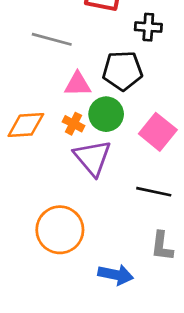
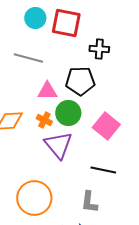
gray L-shape: (162, 246) -> (89, 202), moved

